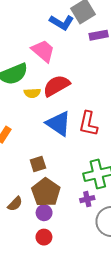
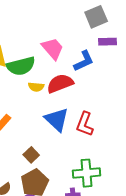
blue L-shape: (62, 22) -> (84, 61), moved, turned -65
brown square: (38, 164) -> (31, 155), turned -35

